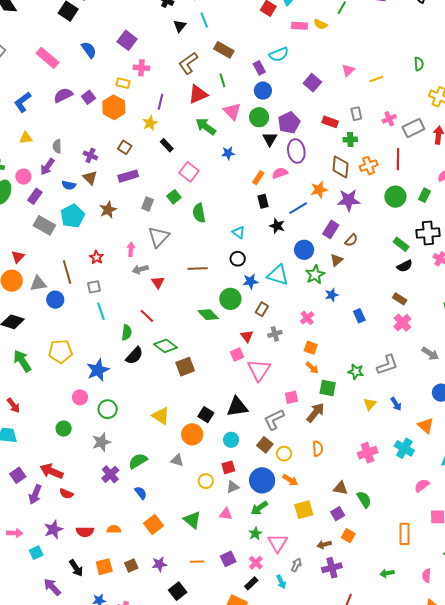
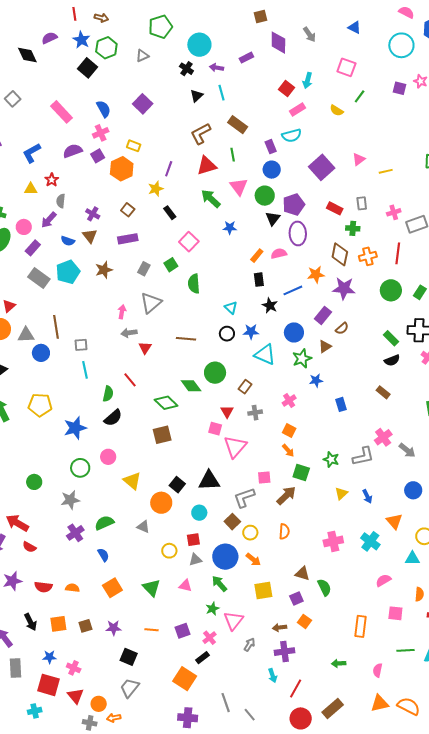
pink rectangle: (300, 26) -> (298, 109), moved, turned -42
pink cross: (141, 68) -> (101, 133), moved, turned -35
purple square: (312, 83) -> (322, 167), size x1.4
red star: (97, 257) -> (52, 180), moved
blue star: (250, 281) -> (251, 332), moved
pink cross: (402, 323) -> (383, 437), moved
green diamond: (165, 346) -> (166, 403), moved
pink square: (237, 354) -> (215, 429), turned 32
pink circle: (80, 397) -> (108, 457), moved
green arrow: (259, 508) -> (219, 584), turned 78
cyan arrow: (281, 582) -> (273, 676), moved
black square: (178, 591) -> (129, 657), turned -36

